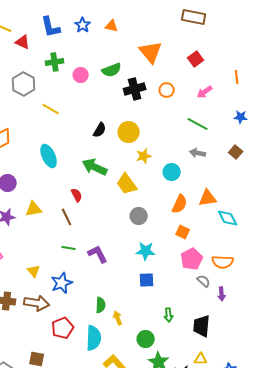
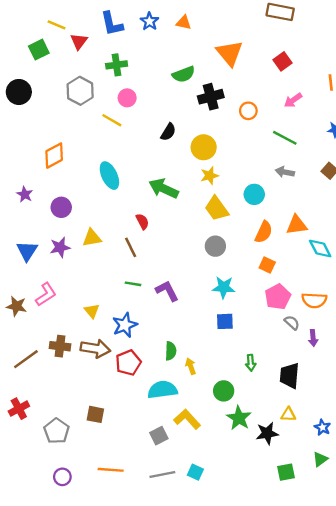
red triangle: (23, 42) -> (79, 41), turned 42
pink circle: (81, 75) -> (127, 98), moved
orange circle: (167, 90) -> (248, 111), moved
black semicircle: (100, 130) -> (168, 132), moved
yellow star: (144, 156) -> (210, 176), moved
yellow trapezoid: (127, 184) -> (217, 208), moved
red pentagon: (63, 328) -> (128, 363), moved
cyan semicircle: (94, 338) -> (162, 390), turned -100

